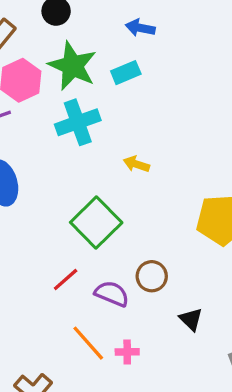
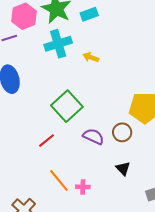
yellow arrow: (136, 164) -> (91, 57), moved
brown circle: (152, 276) -> (122, 132), moved
purple semicircle: (112, 294) -> (93, 136), moved

